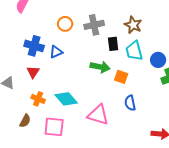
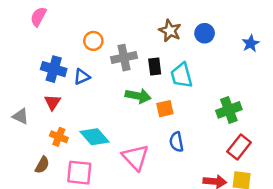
gray cross: (94, 25) -> (124, 58), moved
brown star: (133, 25) -> (170, 31), moved
blue circle: (158, 60) -> (205, 33), moved
orange square: (121, 77) -> (165, 109), turned -32
pink triangle: (98, 115) -> (136, 157), turned 30

